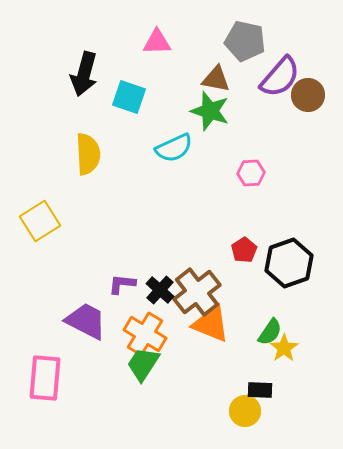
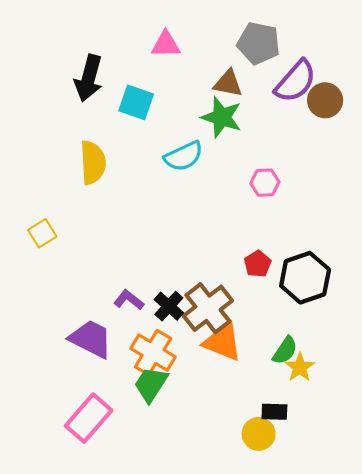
yellow square: (40, 221) -> (42, 233), size x0.7
purple L-shape: (122, 284) -> (129, 300), turned 32
pink rectangle: (45, 378) -> (89, 418), moved, turned 36

